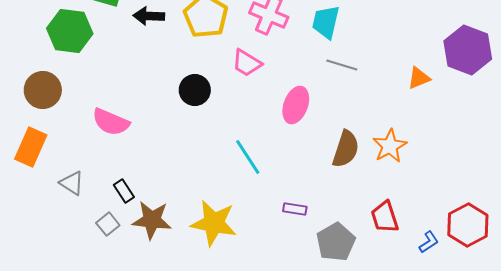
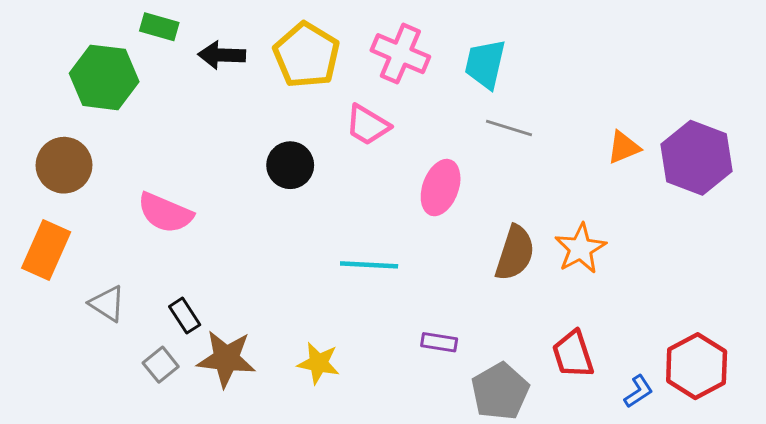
purple hexagon: (468, 50) -> (697, 158), moved
cyan line: (248, 157) -> (369, 265), turned -54
yellow star: (214, 223) -> (318, 363), size x0.6

